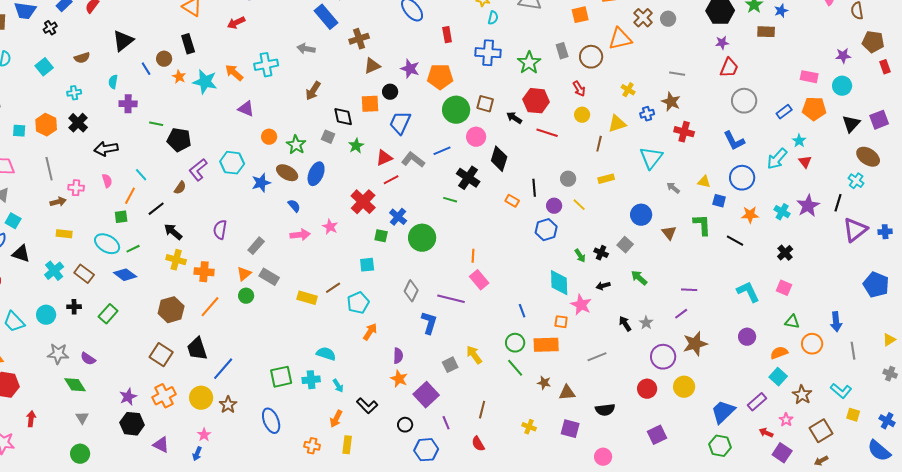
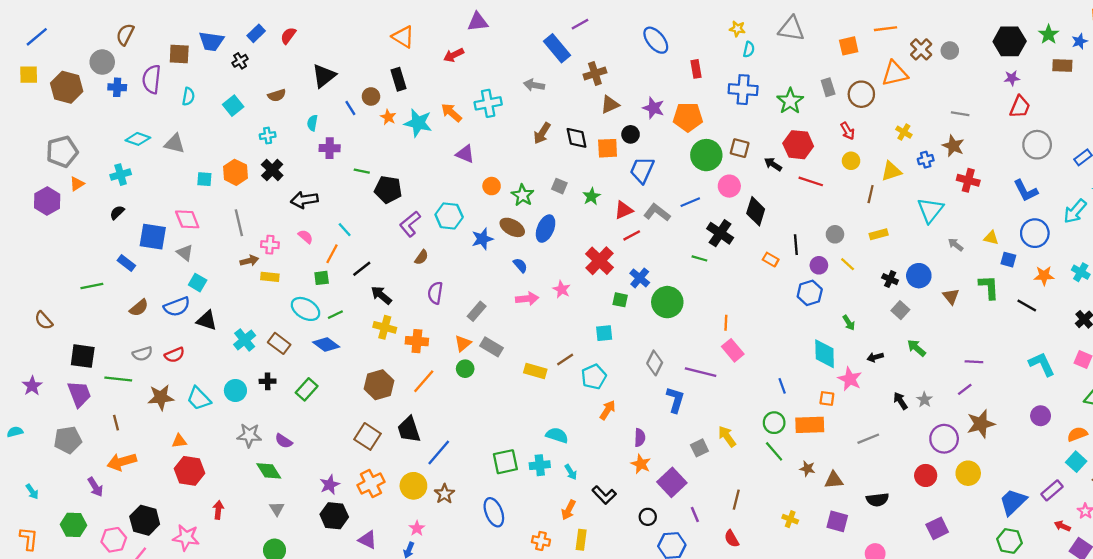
black diamond: (343, 117) -> (577, 138), moved
pink semicircle: (107, 181) -> (305, 237), turned -32
brown semicircle: (180, 188) -> (421, 257), moved
yellow rectangle: (64, 234) -> (270, 277), moved
black cross: (601, 253) -> (890, 279), moved

